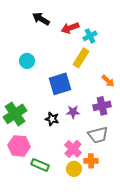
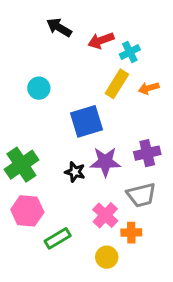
orange arrow: (108, 81) -> (149, 88), moved, turned 120
purple star: (73, 112) -> (105, 162), size x1.5
green rectangle: (40, 165) -> (58, 238), turned -54
yellow circle: (74, 169) -> (107, 257), moved

